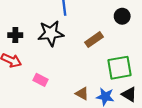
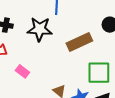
brown rectangle: (94, 40) -> (79, 42), size x1.4

